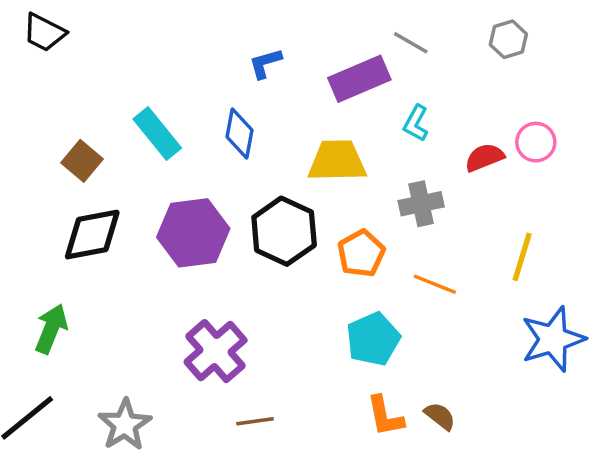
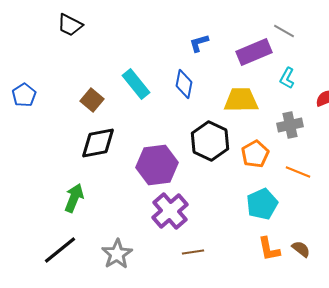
purple hexagon: (193, 233) -> (157, 165), moved

